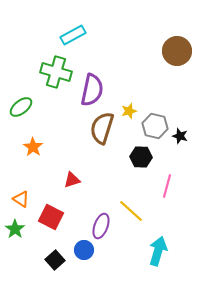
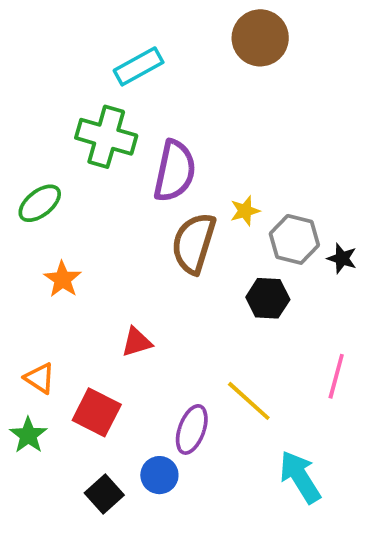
brown circle: (177, 51) -> (260, 38), moved
pink line: (167, 186) -> (336, 376), moved
cyan arrow: (158, 251) -> (300, 477), turned -48

